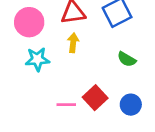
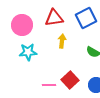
yellow arrow: (73, 43) -> (62, 41), moved

